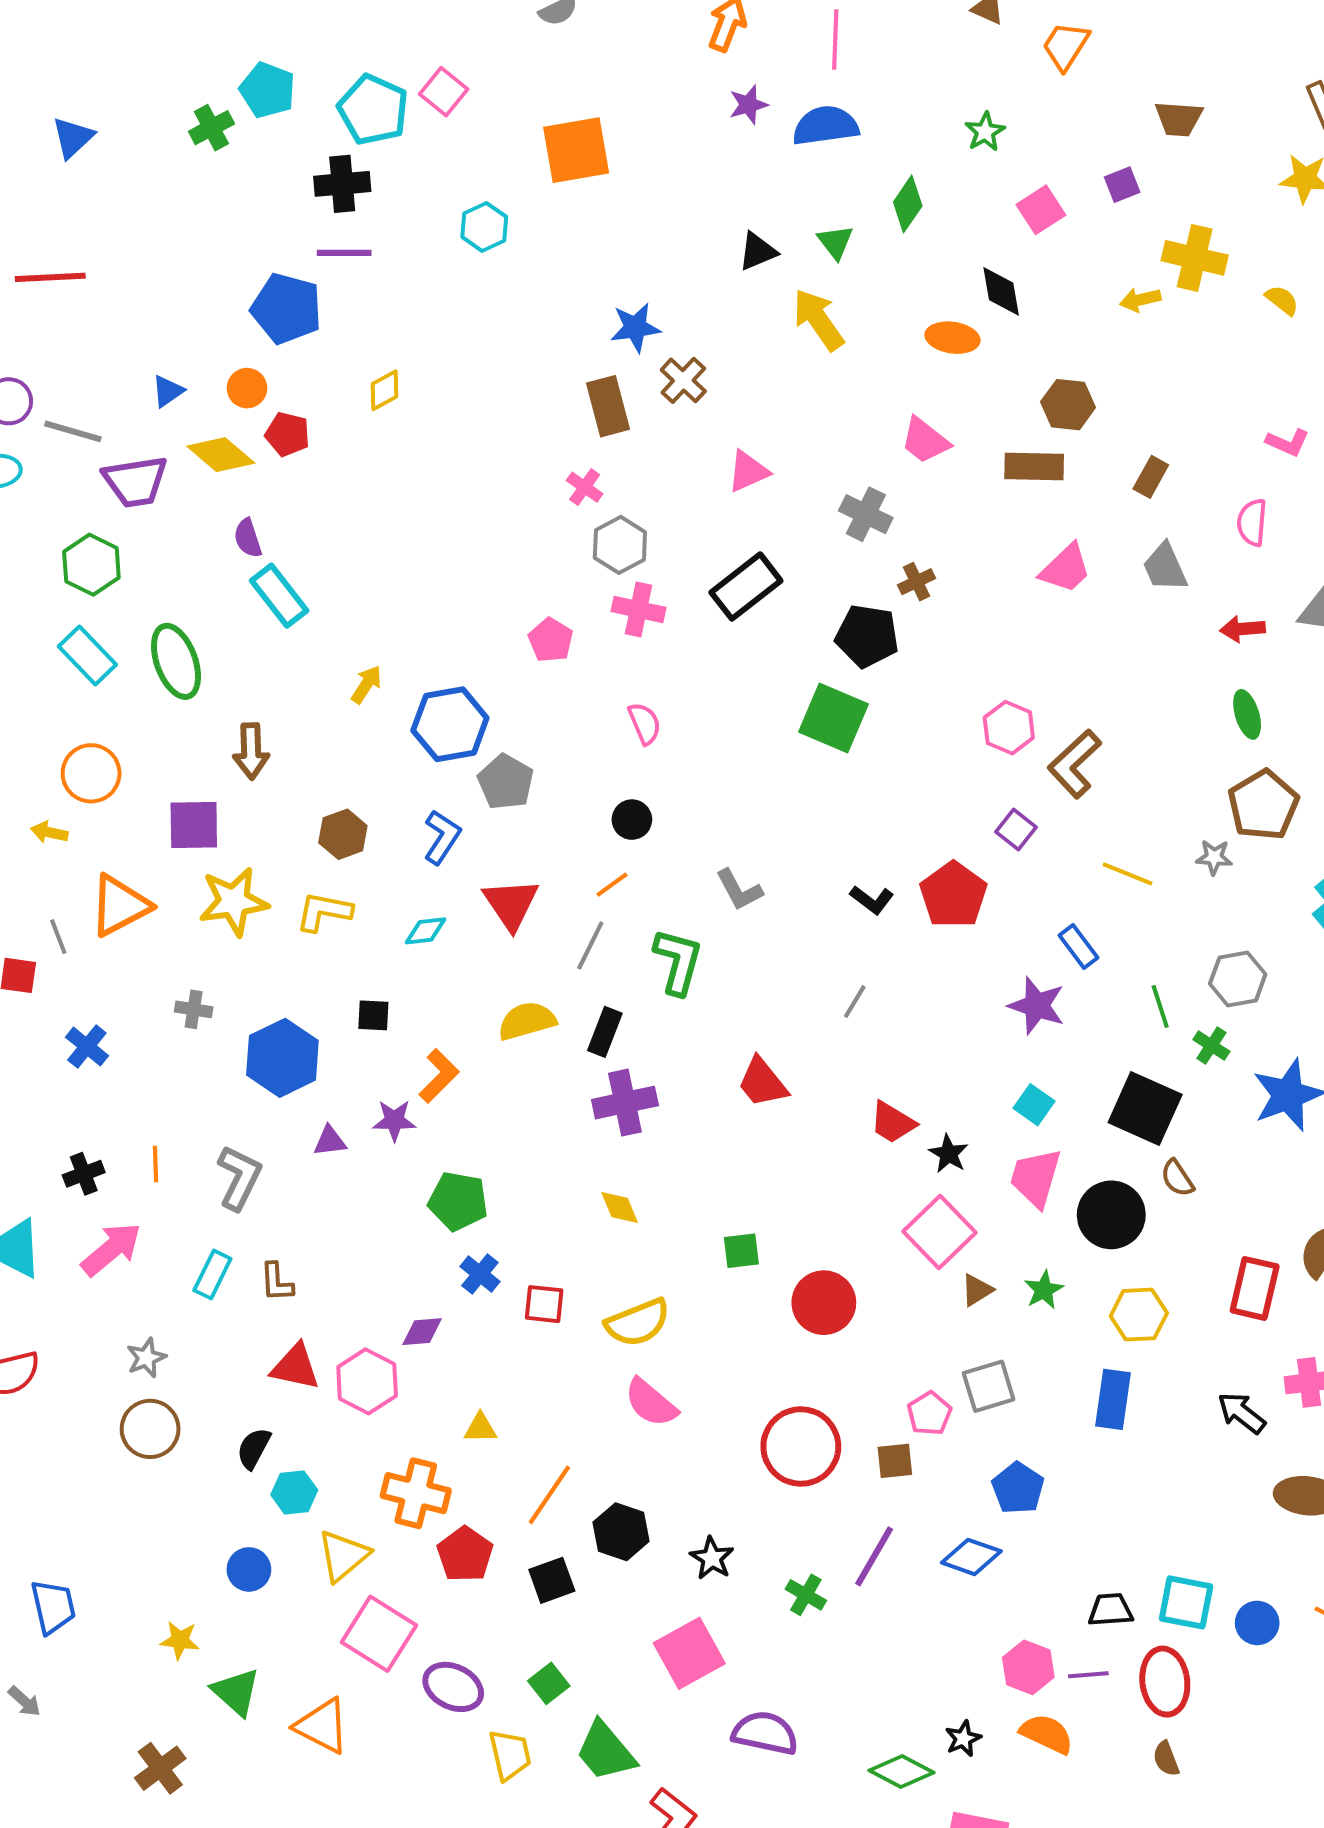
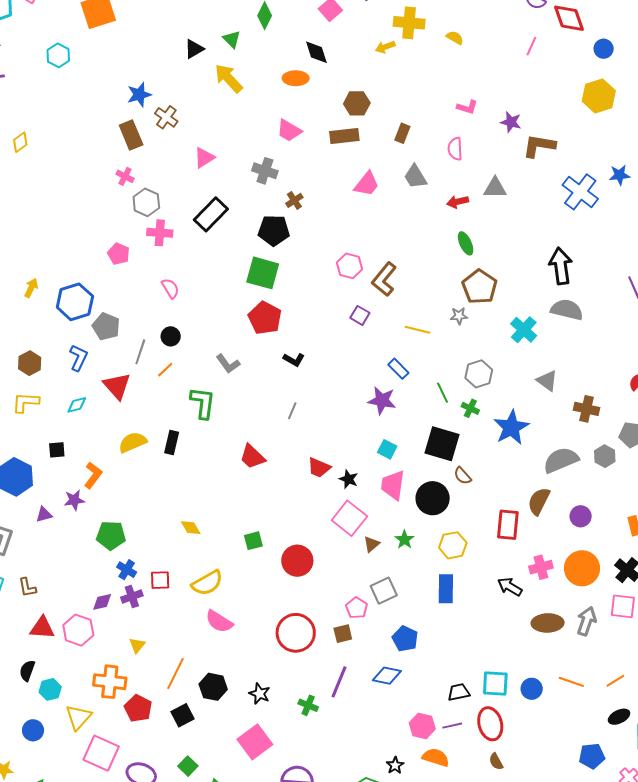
red pentagon: (953, 895) -> (265, 318), moved
gray line: (590, 946) -> (140, 352), moved
purple cross: (625, 1103) -> (132, 597), moved, size x0.7
yellow triangle: (480, 1428) -> (137, 645), turned -42

